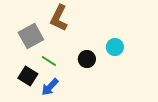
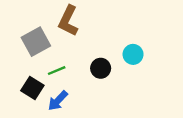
green line: (49, 61) -> (57, 71), turned -56

